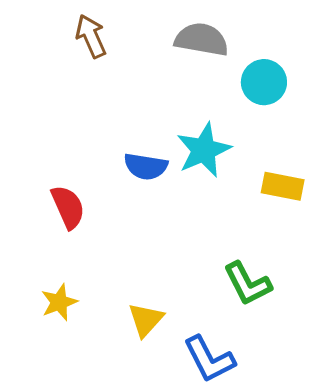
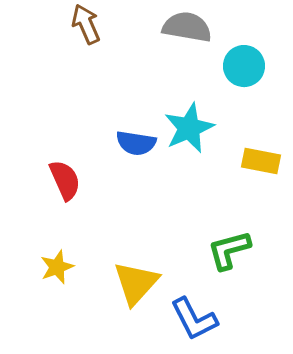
green L-shape: (248, 284) -> (229, 250), turned 102
yellow triangle: (146, 320) -> (136, 283), size x1.4

